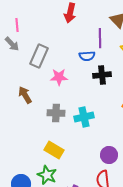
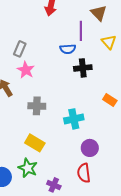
gray rectangle: (39, 56) -> (20, 49), size x0.7
pink star: (59, 77) -> (26, 70), moved, turned 30
cyan cross: (84, 117) -> (74, 119), moved

